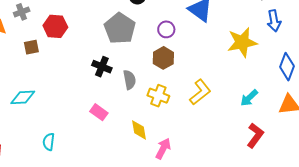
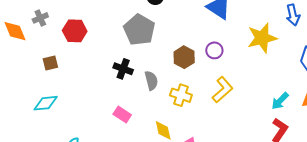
purple circle: (166, 29) -> (214, 50), moved
brown square: (31, 47) -> (50, 63), moved
cyan arrow: (249, 98) -> (280, 101), moved

